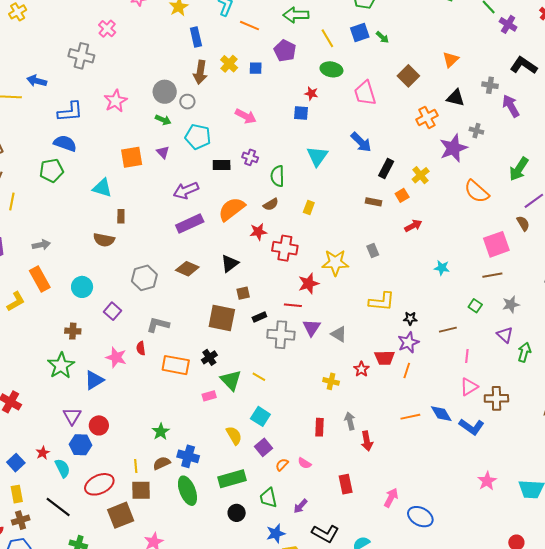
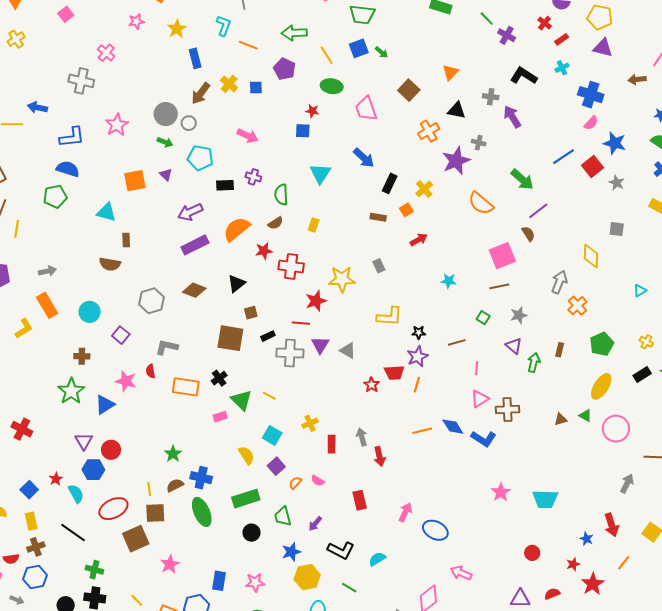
brown arrow: (200, 72) -> (201, 93), turned 30
green arrow: (519, 169) -> (522, 179), turned -80
yellow cross: (331, 381) -> (310, 423), moved, turned -35

